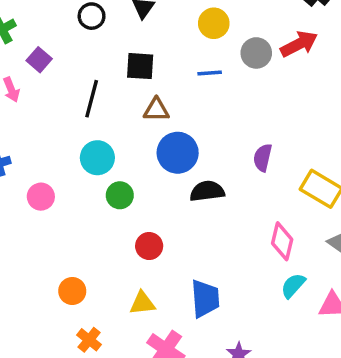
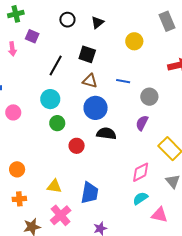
gray circle: (256, 53) -> (149, 97), moved
purple square: (39, 60) -> (32, 36), turned -32
blue line: (210, 73) -> (123, 81), moved
pink diamond: (282, 241) -> (141, 172), turned 35
red circle: (149, 246) -> (77, 146), moved
orange cross: (89, 340) -> (19, 199), turned 32

